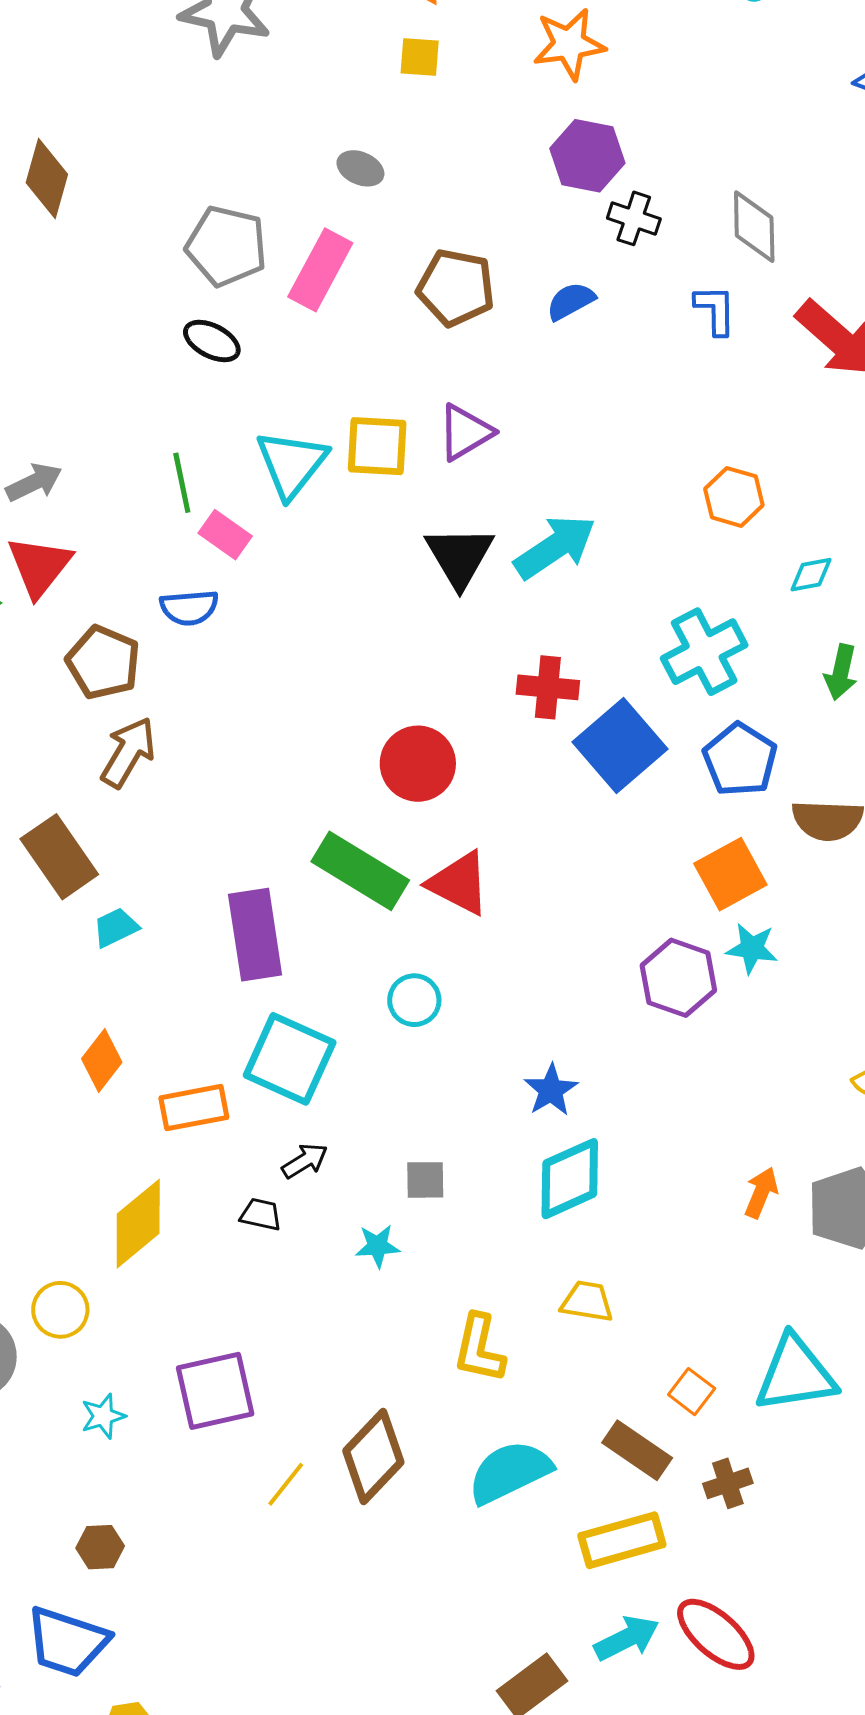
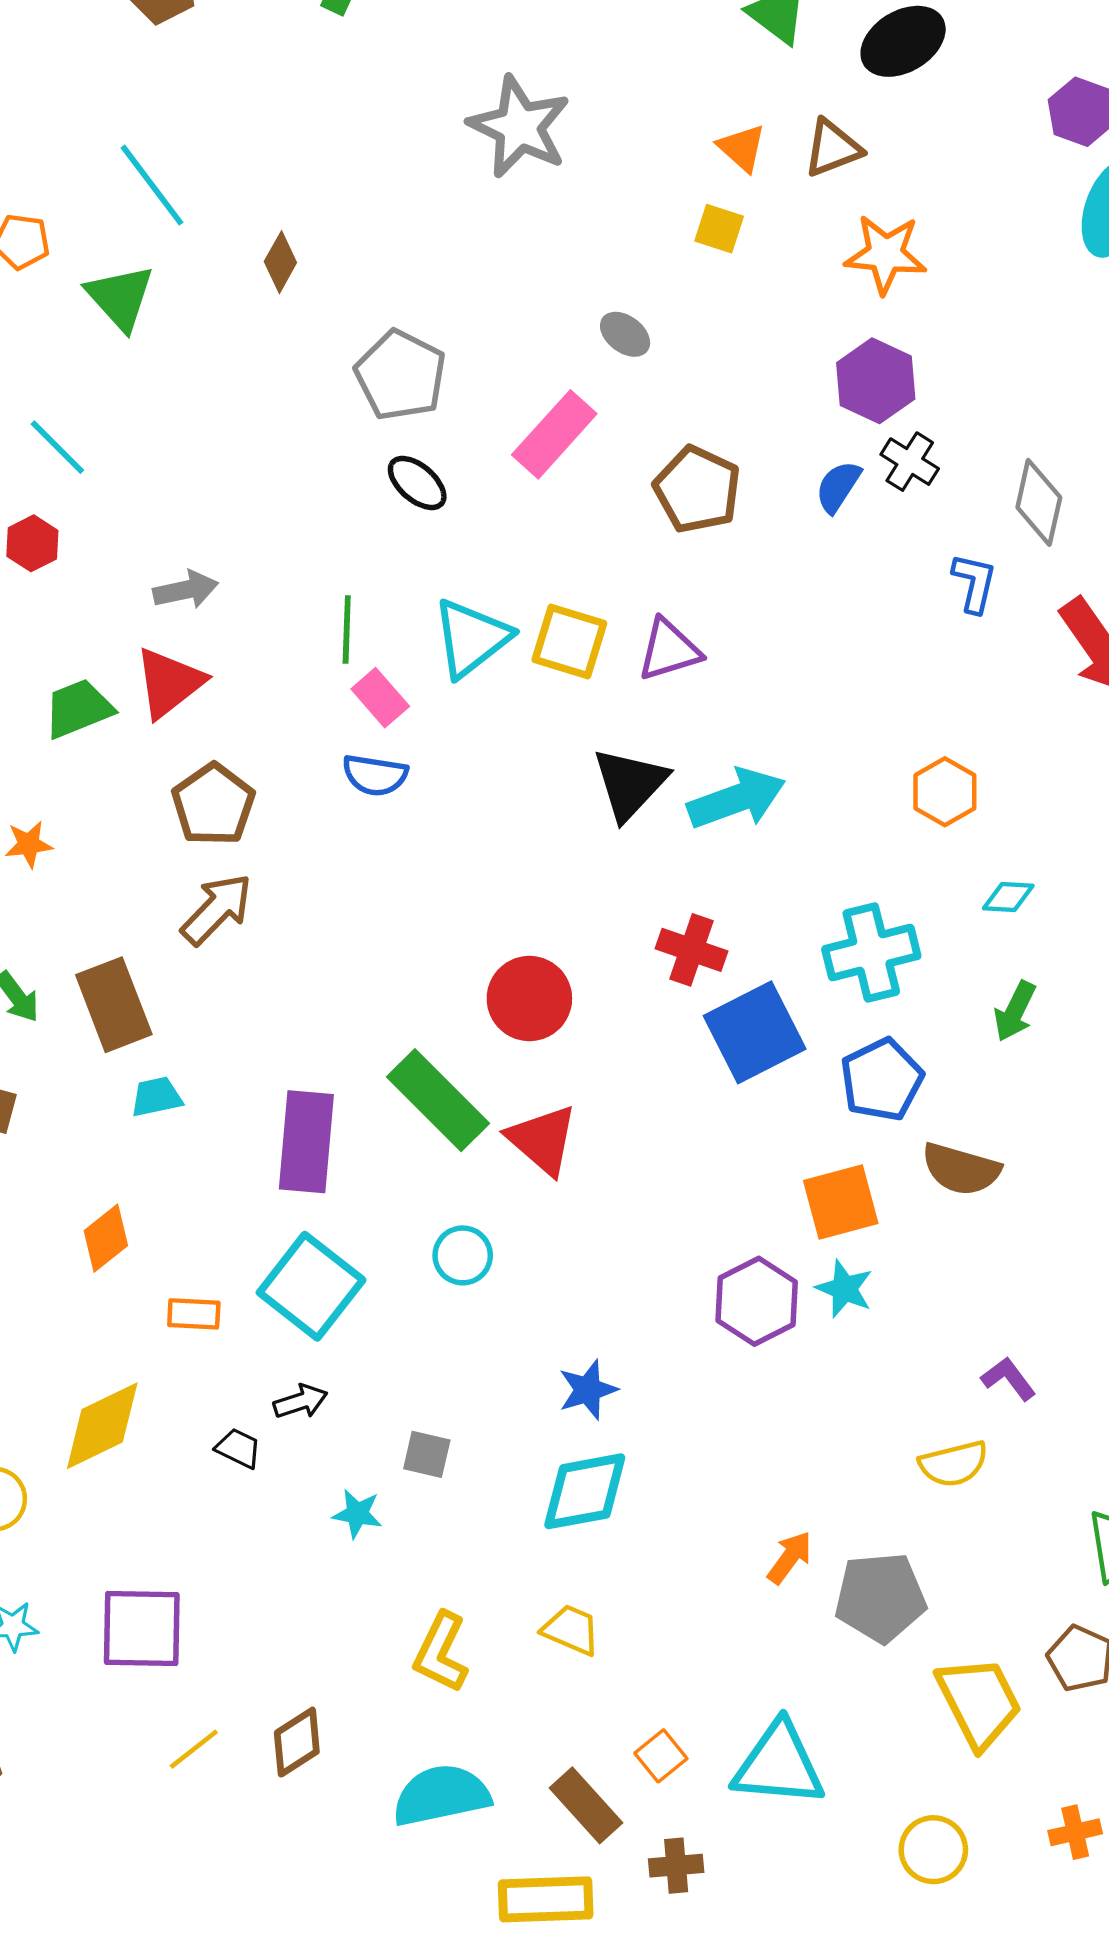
brown diamond: (47, 179) -> (280, 262), size x0.7
gray pentagon: (226, 246) -> (401, 375), moved
blue semicircle: (571, 301) -> (838, 487), moved, turned -42
blue semicircle: (189, 608) -> (375, 775), moved
orange rectangle: (194, 1108) -> (194, 1314), size x0.7
brown diamond: (373, 1456) -> (297, 1742), size x0.7

